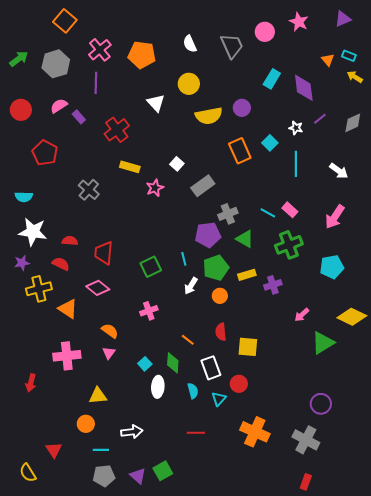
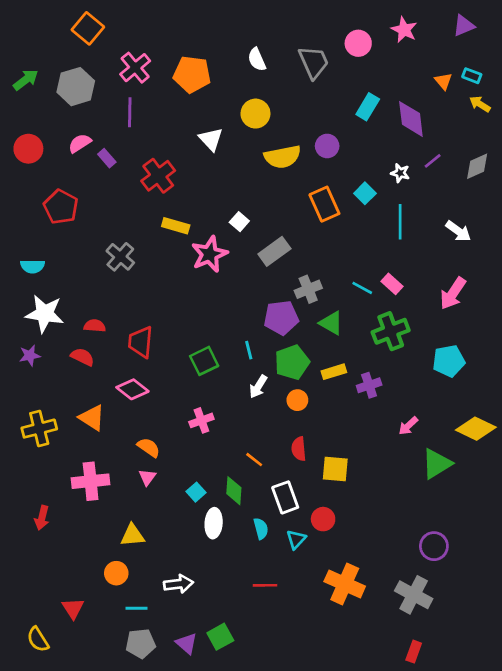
pink star: (155, 188) -> (210, 254), size x1.5
yellow cross: (39, 289) -> (39, 429), moved

